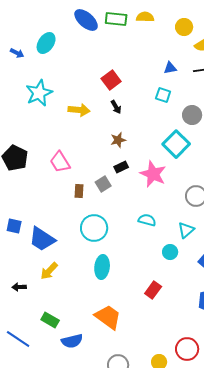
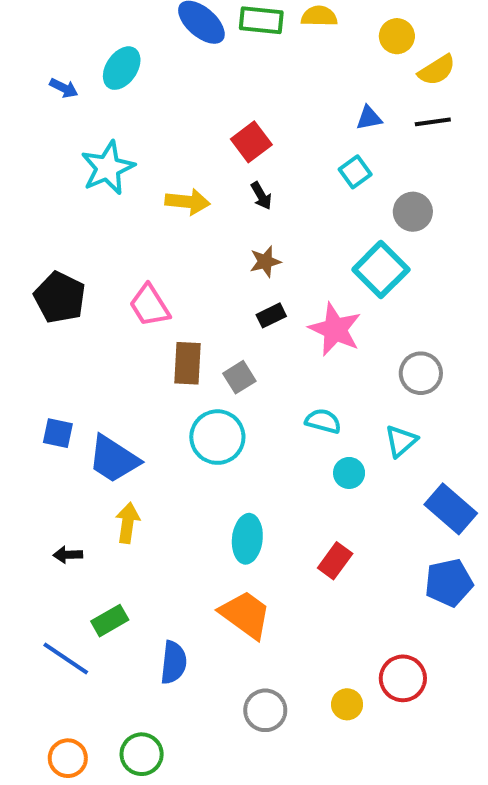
cyan square: (163, 95) -> (355, 172), turned 35
gray square: (103, 184) -> (239, 377), moved
brown rectangle: (79, 191) -> (187, 363), size x1.5
cyan circle: (170, 252) -> (349, 473), moved
cyan ellipse: (102, 267) -> (247, 539), moved
yellow arrow: (49, 271) -> (128, 523), turned 144
green rectangle: (50, 320) -> (110, 621), moved, turned -60
blue semicircle: (72, 341) -> (174, 662), turned -70

